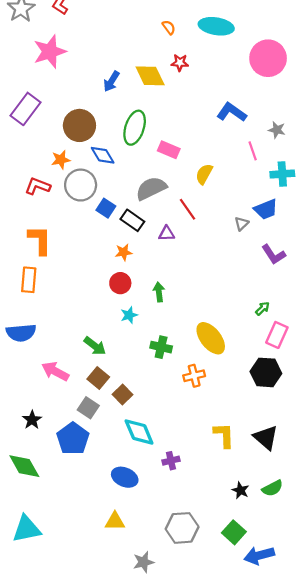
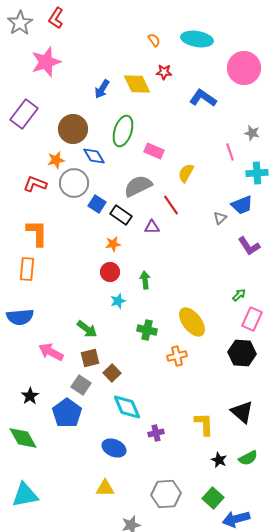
blue L-shape: (232, 112) -> (203, 98), moved
brown square: (98, 378) -> (90, 358), turned 36
yellow L-shape: (224, 435) -> (204, 424), moved

